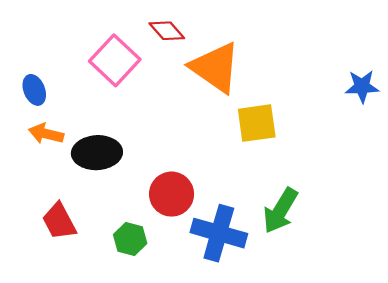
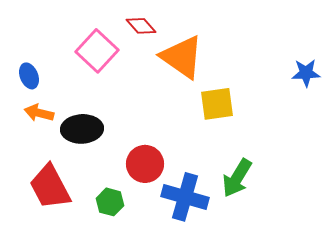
red trapezoid: (59, 221) -> (50, 187), size x1.4

